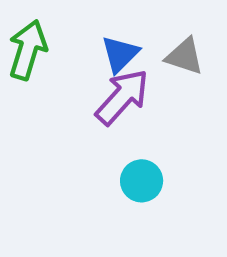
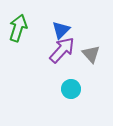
gray triangle: (185, 56) -> (91, 54), moved, turned 30

